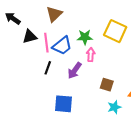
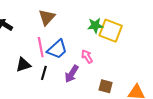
black triangle: (30, 37) -> (23, 65), moved
green star: (85, 37) -> (95, 26), moved
pink arrow: (91, 55) -> (87, 56), turned -32

